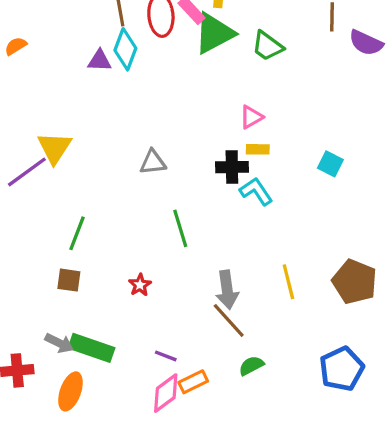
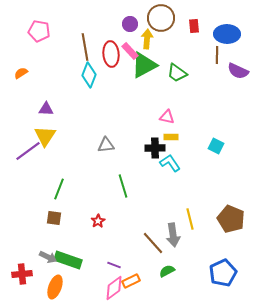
purple triangle: (100, 61) -> (46, 109), moved
pink triangle: (251, 117) -> (167, 117), turned 42
gray arrow: (227, 290) -> (173, 235), moved

